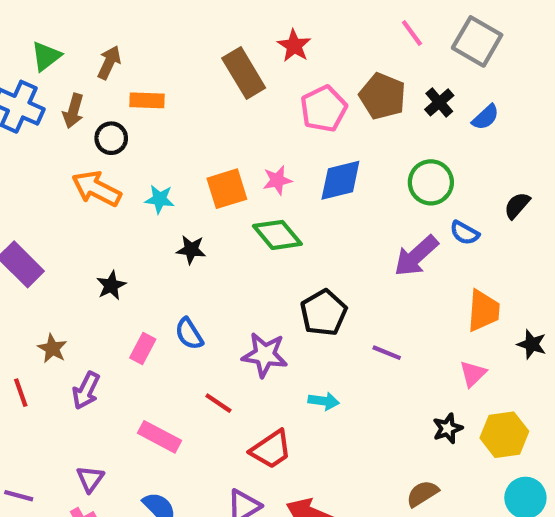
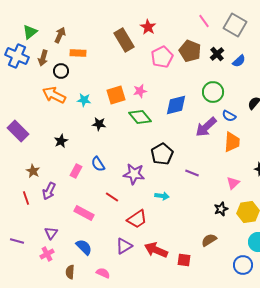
blue diamond: (340, 180) -> (176, 105), moved
orange trapezoid: (483, 311) -> (232, 142), moved
red line: (21, 393) -> (26, 198), moved

